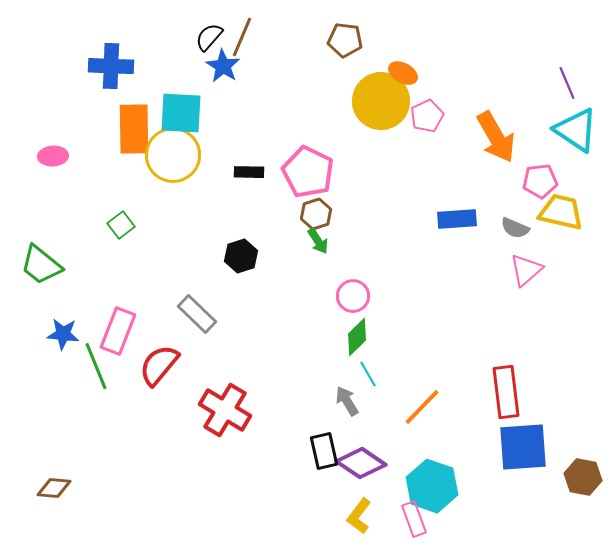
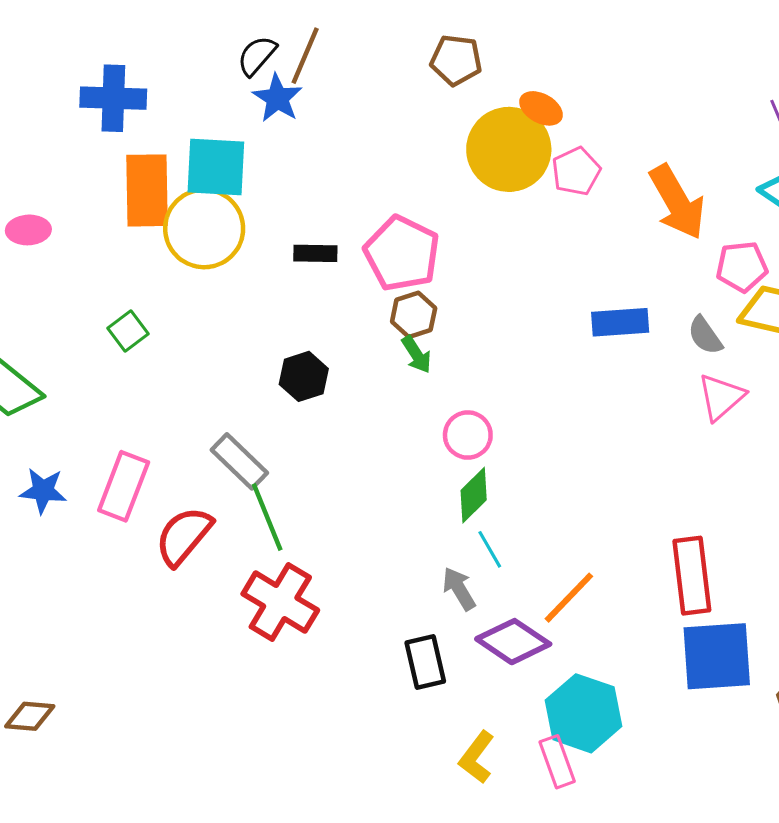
gray semicircle: (515, 228) -> (705, 335), turned 32
green line: (96, 366) -> (267, 517), moved
purple diamond: (361, 463) -> (513, 642), moved

